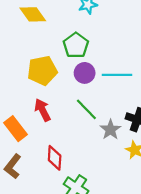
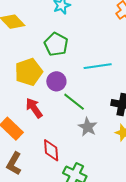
purple circle: (85, 73) -> (56, 81), moved
gray star: (110, 130) -> (88, 127), moved

